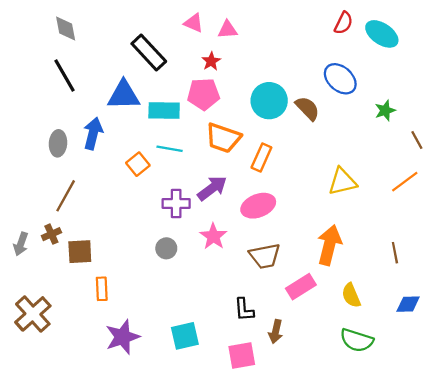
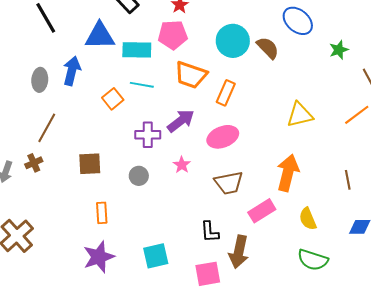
pink star: (213, 236) -> (182, 165), size x0.7
brown square: (80, 252) -> (90, 164), moved
orange rectangle: (102, 289) -> (102, 213), moved
brown arrow: (276, 331) -> (239, 252), size x1.5

